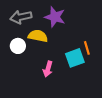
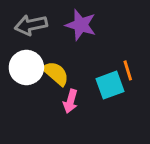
yellow semicircle: (38, 36) -> (56, 73), moved, turned 30
white circle: (18, 46) -> (26, 67), size x1.5

